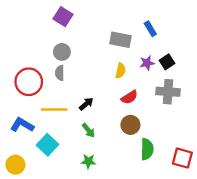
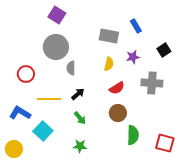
gray circle: (62, 52) -> (56, 47), size x1.6
black square: (167, 62) -> (164, 50), moved
gray semicircle: (60, 73) -> (71, 68), moved
red circle: (29, 82) -> (26, 74), size x0.7

